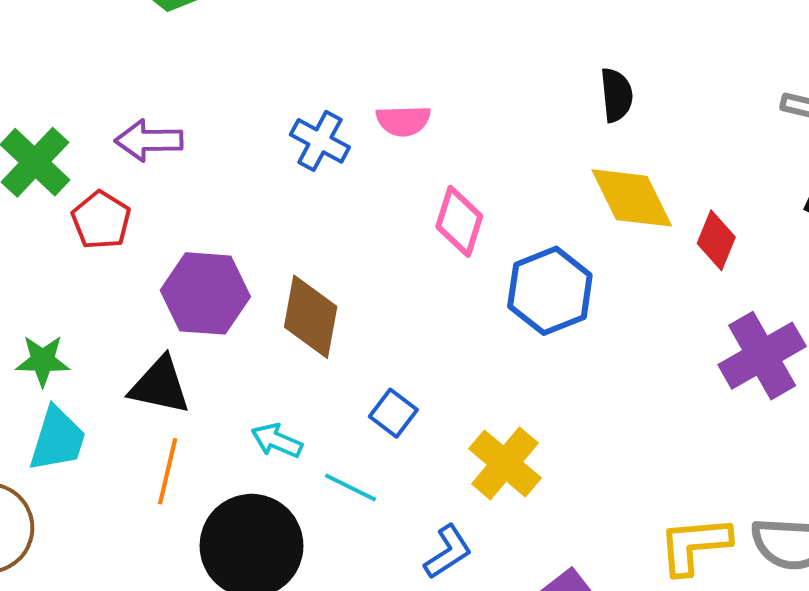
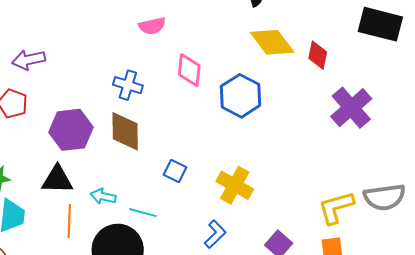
blue cross: (320, 141) -> (128, 85), moved
cyan arrow: (277, 441) -> (103, 196), moved
cyan line: (350, 488) -> (143, 213), moved

